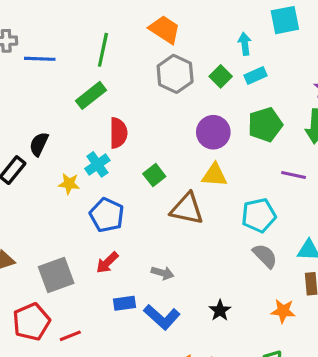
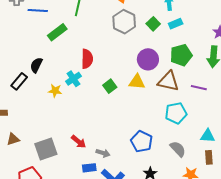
green rectangle: (91, 95) -> (57, 32), moved
yellow triangle: (214, 175) -> (137, 82), moved
brown triangle: (187, 209) -> (168, 81), moved
blue pentagon: (107, 215) -> (142, 142), moved
gray semicircle: (265, 256) -> (178, 149), moved
red arrow: (107, 263) -> (79, 142), turned -98
gray arrow: (163, 273) -> (103, 153), moved

